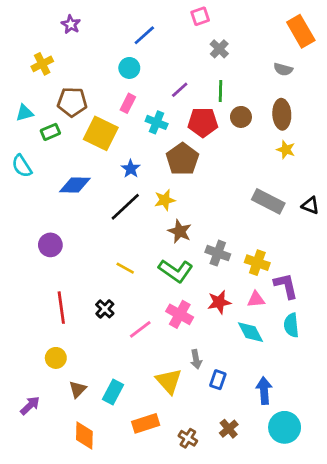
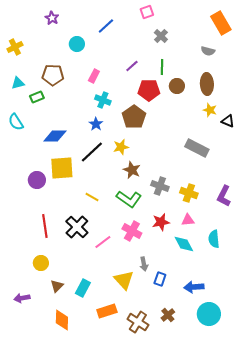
yellow cross: (42, 64) -> (15, 47), moved
cyan circle: (129, 68) -> (77, 44), moved
cyan cross: (157, 122) -> (103, 100), moved
yellow square: (101, 133) -> (62, 168), moved, turned -30
black triangle: (310, 205) -> (228, 121), moved
purple L-shape: (286, 286) -> (224, 196), moved, turned -140
black cross: (105, 309) -> (77, 227), size x1.6
blue arrow: (264, 391) -> (194, 287), turned -90
purple arrow: (30, 406) -> (22, 298), turned -147
brown cross: (188, 438) -> (138, 322), size x1.5

